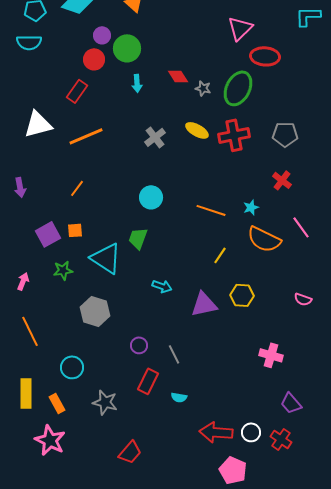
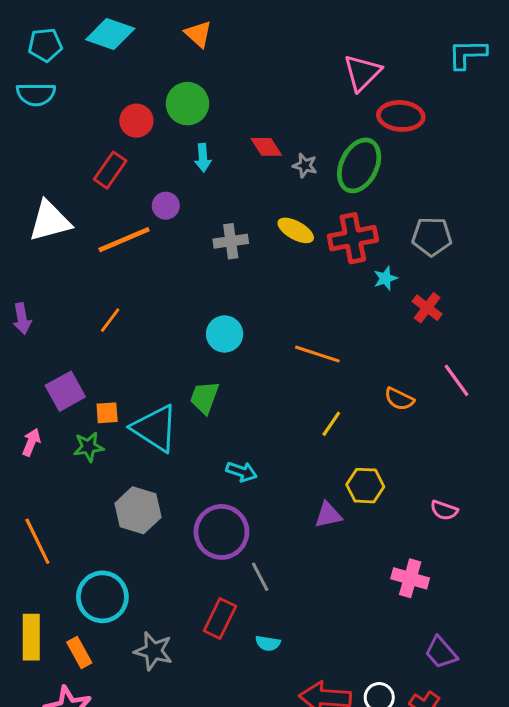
purple circle: (102, 35) -> (166, 206), moved
gray cross: (155, 137) -> (231, 241), turned 30
cyan star: (251, 207) -> (385, 278), moved
orange square: (75, 230) -> (107, 413), moved
orange semicircle: (264, 239) -> (399, 399), size x0.6
pink arrow: (23, 281) -> (31, 442), moved
pink semicircle: (303, 299) -> (444, 510), moved
purple triangle: (204, 304) -> (328, 515), moved, size x0.7
purple circle: (139, 345) -> (221, 532), moved, size x2.0
cyan circle: (72, 367) -> (102, 597), size x1.4

